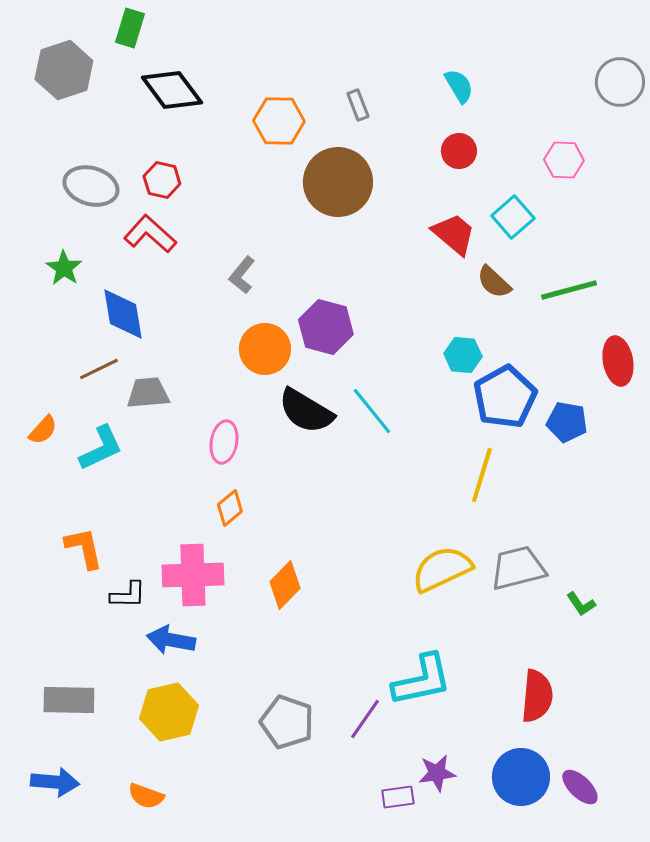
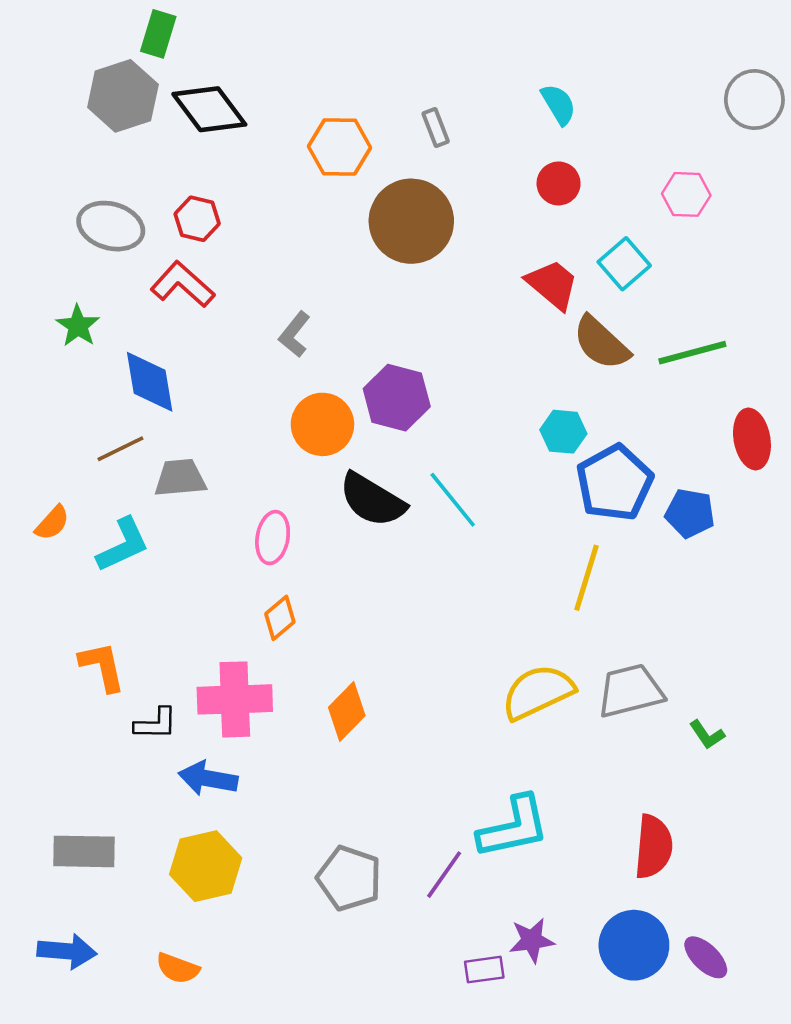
gray hexagon: (64, 70) -> (123, 96), moved
brown semicircle: (494, 282) -> (601, 343), size x1.4

